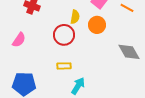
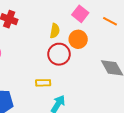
red circle: (64, 35) -> (59, 54), moved

